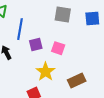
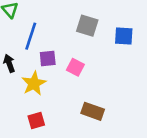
yellow star: (46, 72) -> (34, 83), moved
brown rectangle: (77, 80) -> (93, 111), turned 36

